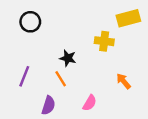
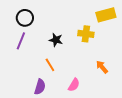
black star: (68, 58) -> (56, 40), moved
purple line: (24, 76) -> (21, 41), moved

